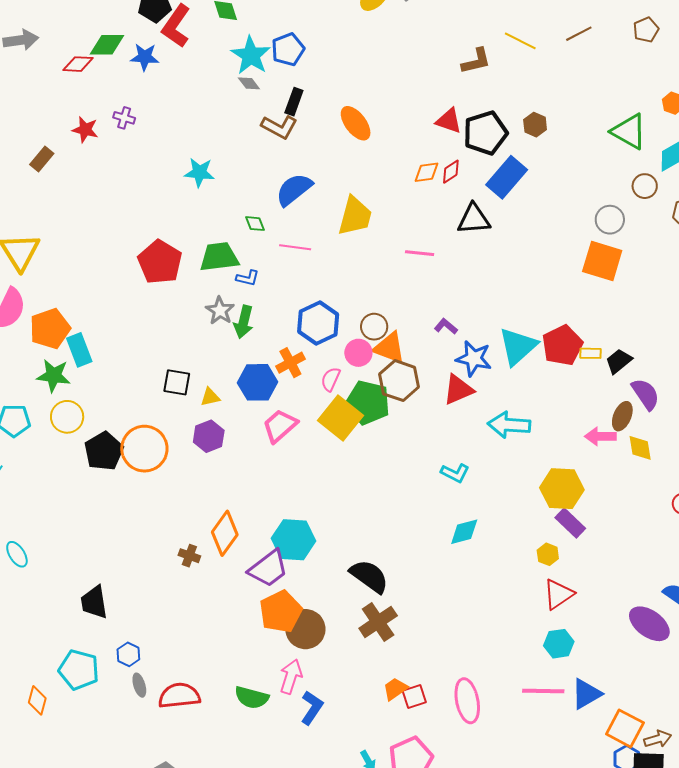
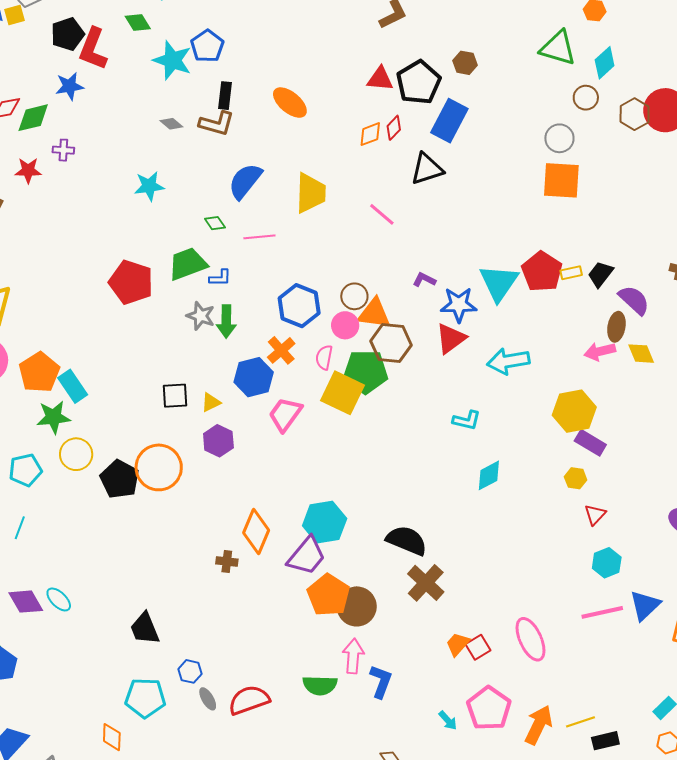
green diamond: (107, 45) -> (33, 118), moved
gray diamond: (249, 83) -> (171, 124), moved
pink line: (420, 253) -> (382, 214), turned 48
red triangle: (559, 594) -> (595, 515), size x0.7

